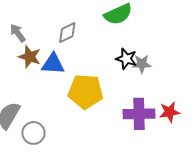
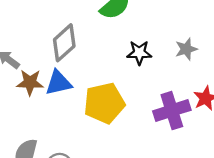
gray diamond: (67, 33) -> (64, 43), size x1.4
gray star: (142, 64) -> (186, 49), moved

